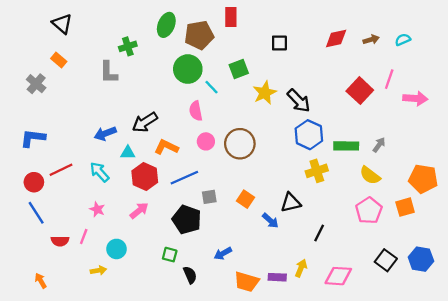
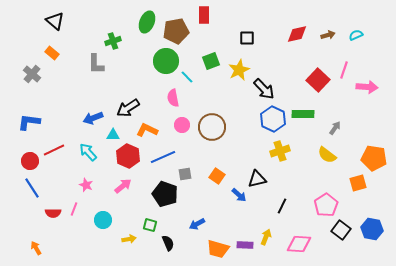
yellow star: (265, 93) -> (239, 70), moved
green rectangle: (346, 146) -> (303, 114), moved
pink pentagon: (369, 210) -> (326, 205), moved
yellow arrow: (98, 270) -> (129, 239), moved

